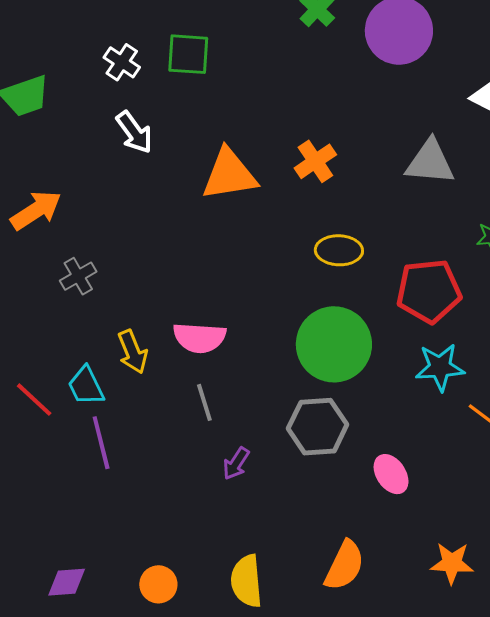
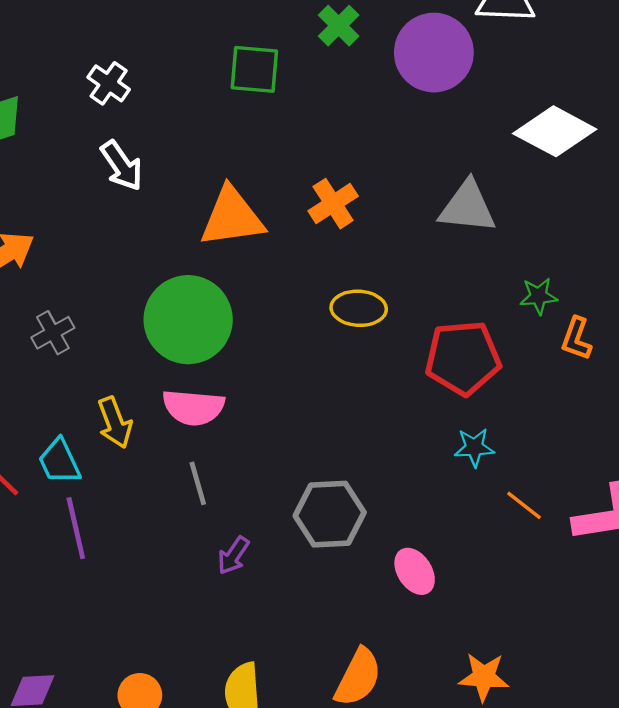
green square: (188, 54) -> (254, 69), moved
green circle: (334, 344) -> (188, 320), moved
cyan star: (440, 367) -> (474, 447), size x0.7

